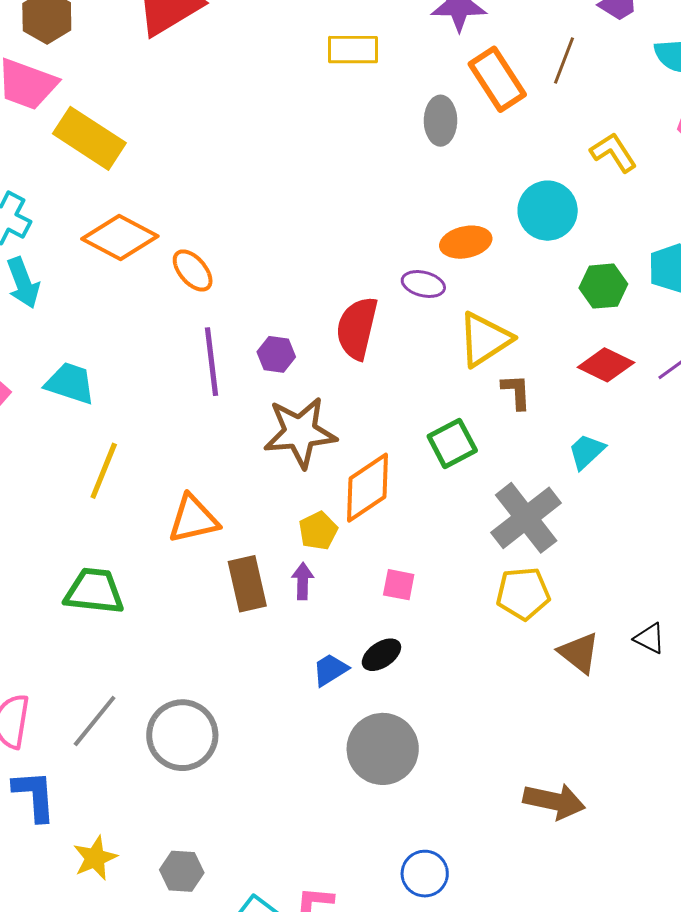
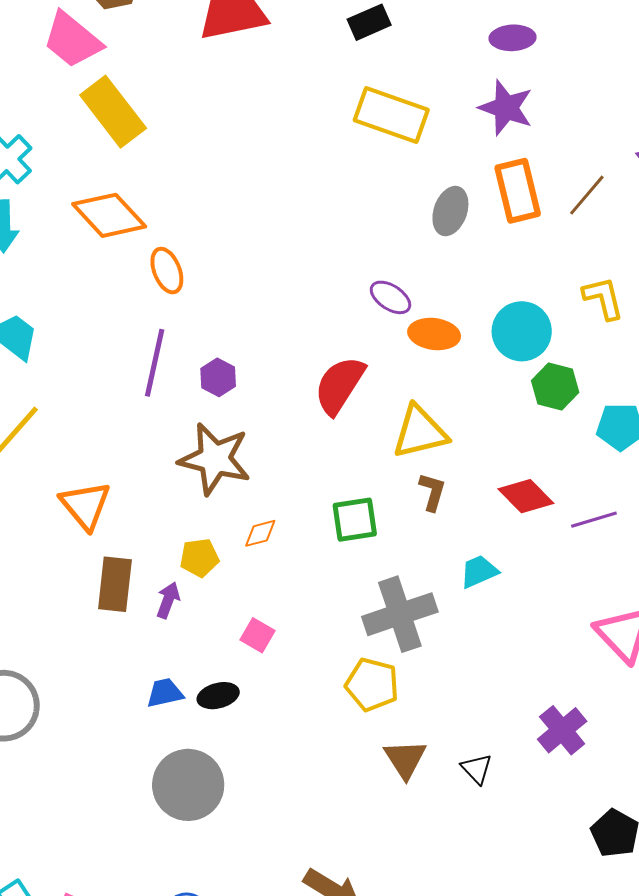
yellow rectangle: (353, 50) -> (391, 115), size x1.4
purple ellipse: (423, 284) -> (390, 297), moved
green hexagon: (603, 286) -> (555, 386), moved
red semicircle: (357, 328) -> (339, 385), moved
orange diamond: (368, 488) -> (260, 533), size x0.5
orange triangle: (193, 519) -> (85, 505), turned 44

